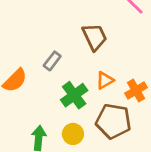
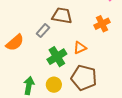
brown trapezoid: (95, 37) -> (62, 16), moved, turned -60
orange cross: (136, 90) -> (102, 24), moved

